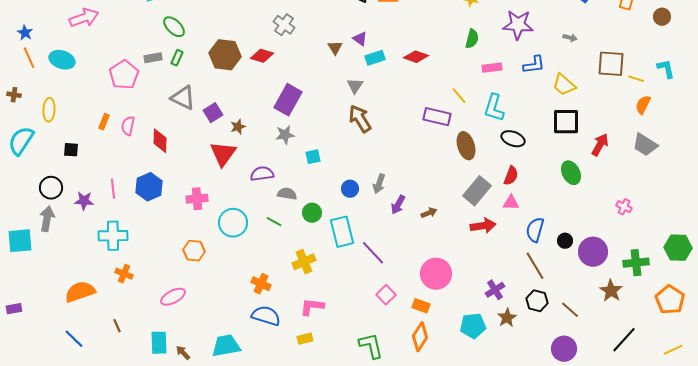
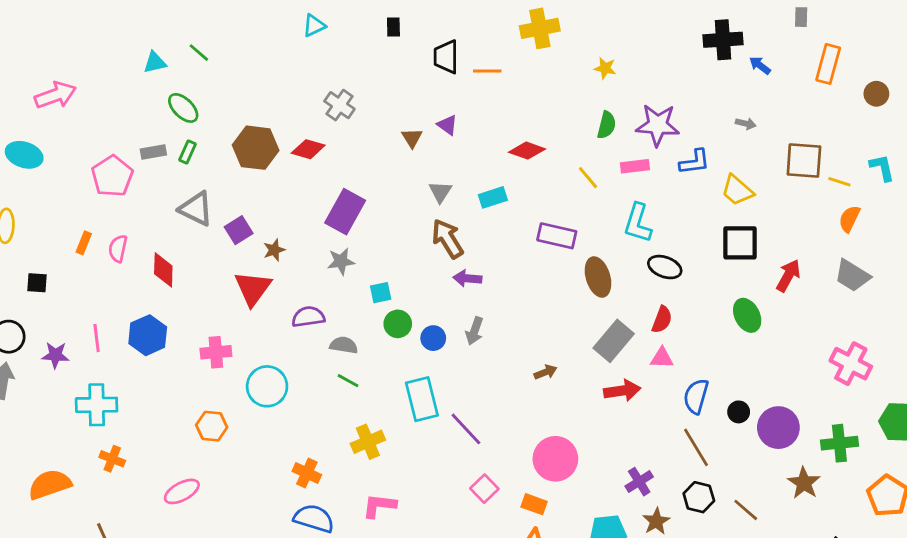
purple star: (518, 25) -> (658, 125), moved
cyan rectangle: (375, 58) -> (493, 197), moved
yellow line: (459, 96) -> (588, 178), moved
purple arrow: (398, 205) -> (467, 278), moved, turned 66
pink cross: (624, 207) -> (851, 364), moved, size x1.8
green circle: (312, 213) -> (398, 324), moved
green line: (274, 222) -> (348, 381), moved

